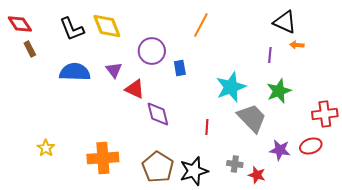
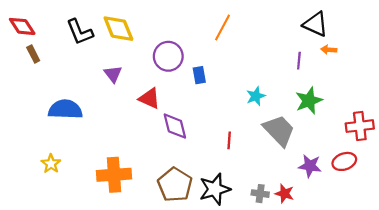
purple triangle: (114, 70) -> (113, 74), moved
blue semicircle: (75, 72) -> (65, 109), moved
cyan star: (231, 87) -> (256, 96), size x0.6
gray cross: (235, 164) -> (260, 194), moved

